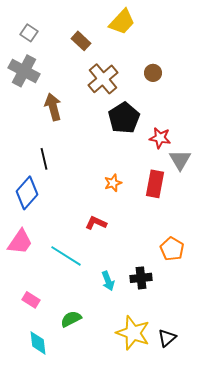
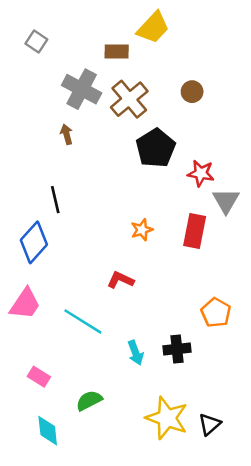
brown rectangle: (81, 41) -> (117, 51), moved, turned -42
gray cross: (24, 71) -> (82, 89), moved
brown arrow: (53, 107) -> (66, 134), size x0.6

